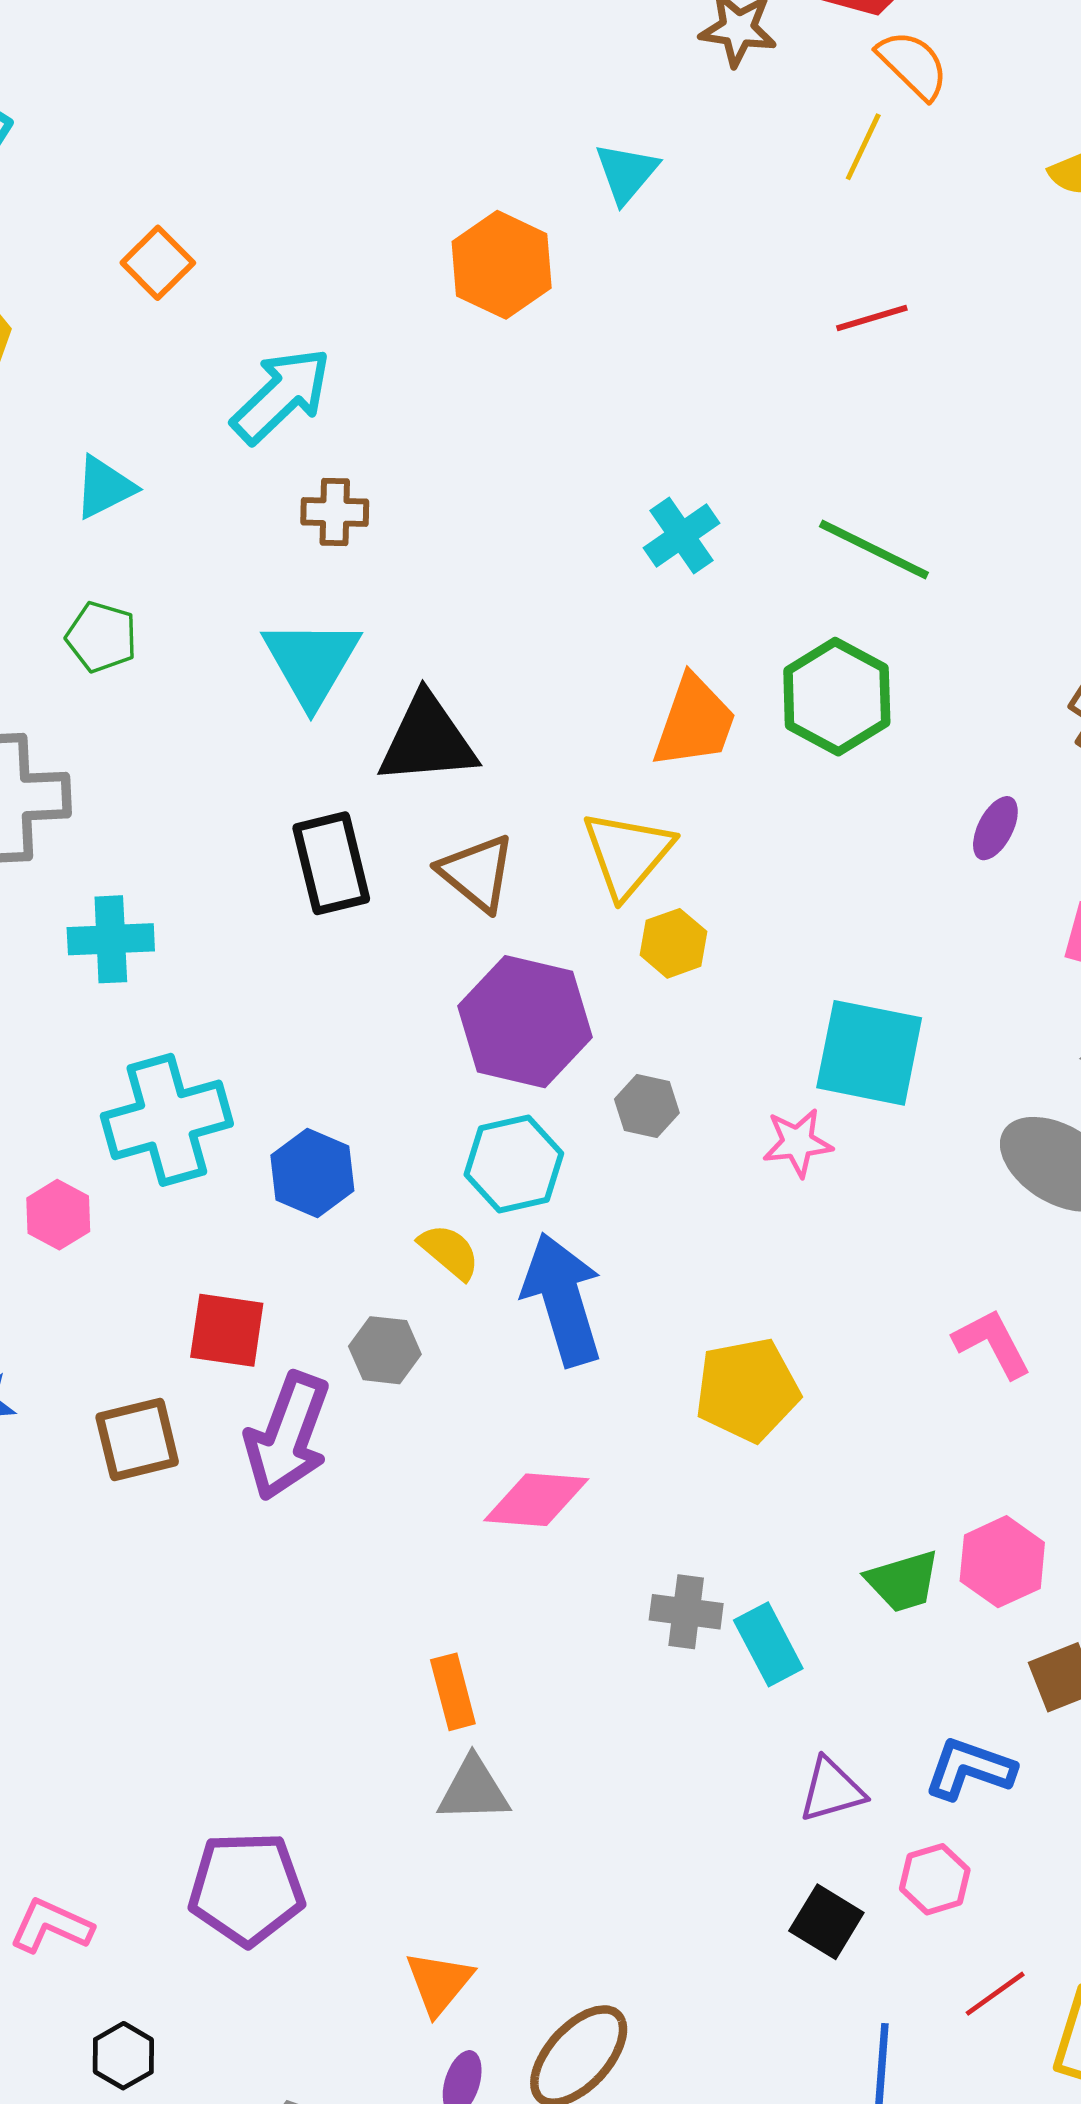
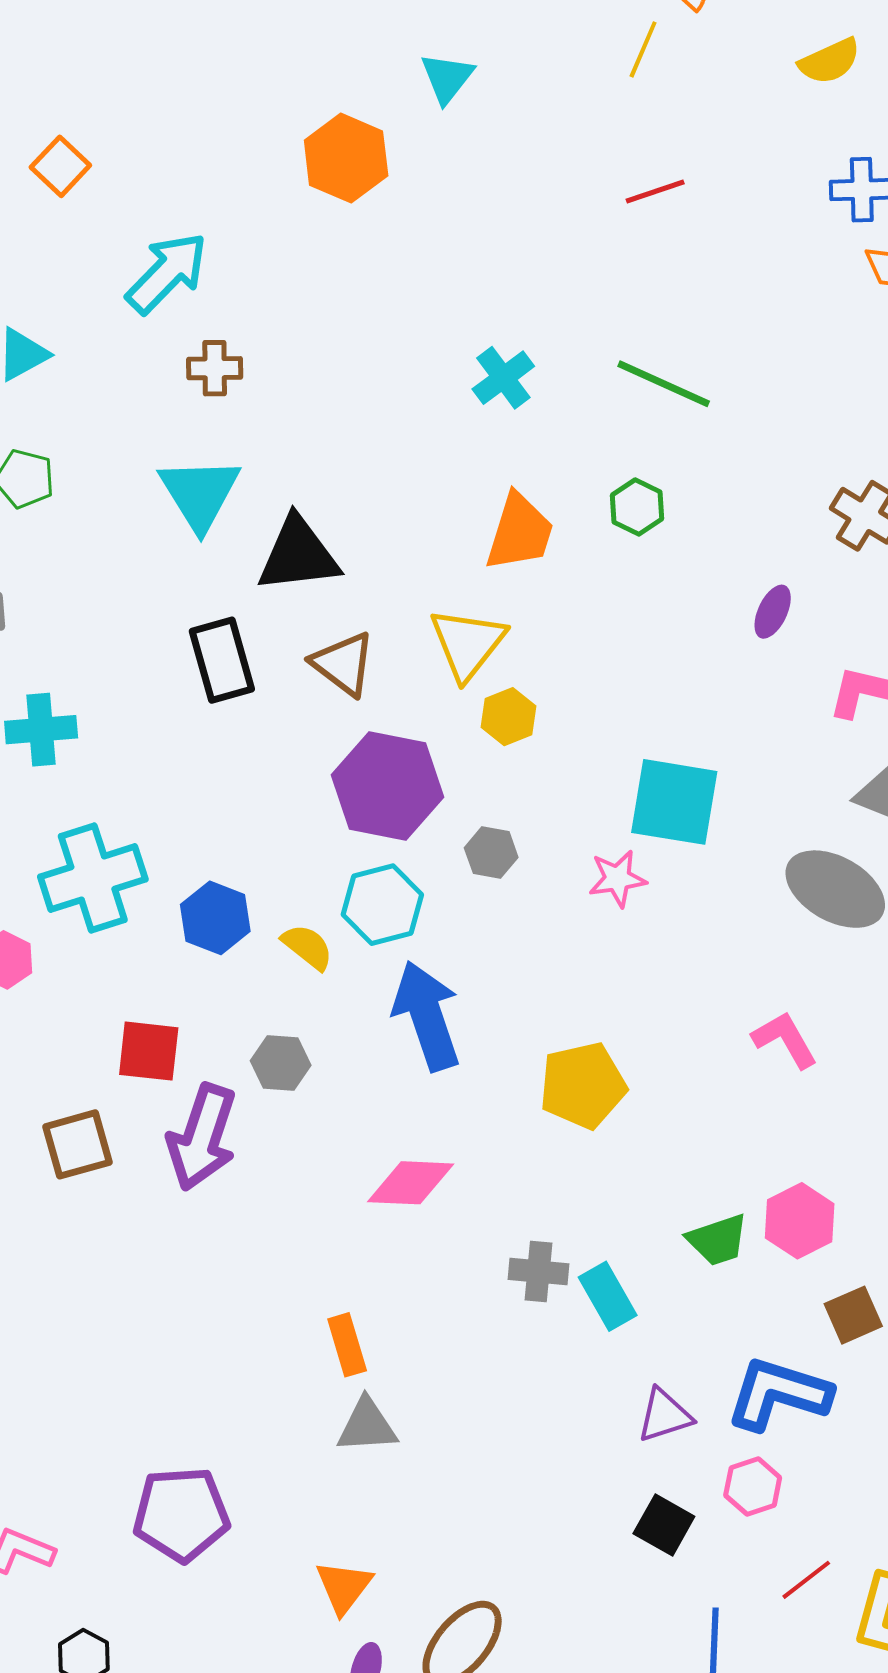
green hexagon: (837, 697) -> (637, 507), size x0.6
yellow semicircle: (449, 1252) -> (307, 947), moved
blue L-shape: (970, 1769) -> (778, 1394), size x1.4

